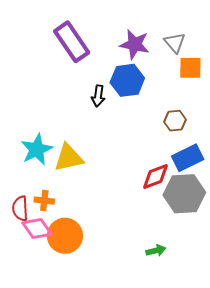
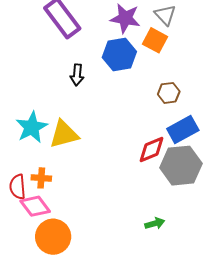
orange square: (190, 68) -> (155, 40), moved, turned 30
black arrow: (98, 96) -> (77, 75), moved
orange circle: (65, 236) -> (53, 237), moved

